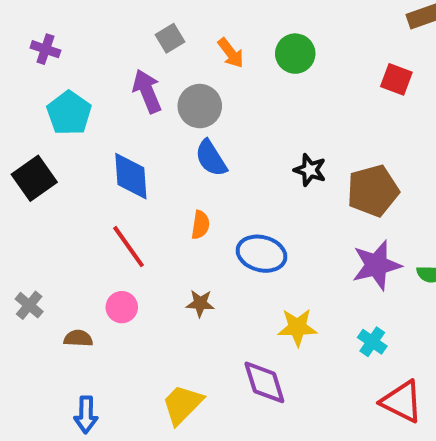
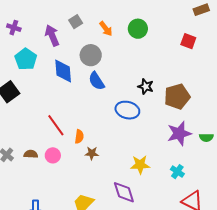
purple arrow: (147, 91) -> (52, 35), moved
blue diamond: (131, 176) -> (63, 71), moved
orange semicircle: (200, 225) -> (79, 137), moved
blue ellipse: (261, 254) -> (127, 110), moved
brown semicircle: (78, 338) -> (31, 154), moved

